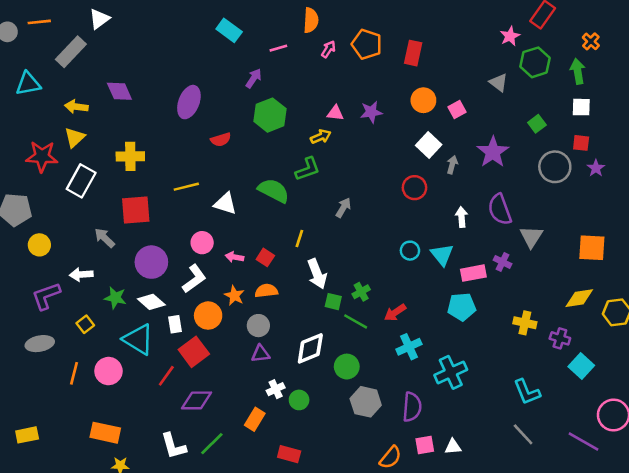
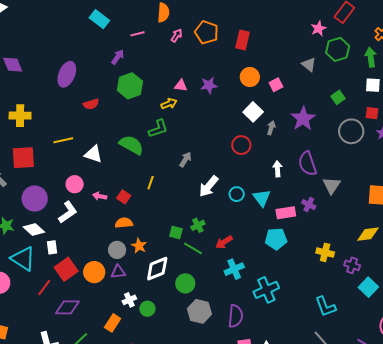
white arrow: (317, 274) -> (209, 186), moved, turned 60
orange star: (234, 296) -> (139, 246), moved
orange circle: (208, 316) -> (94, 272), moved

